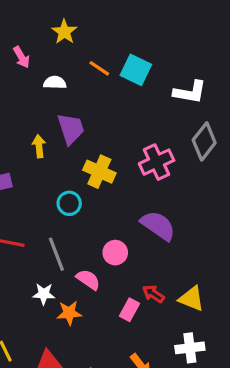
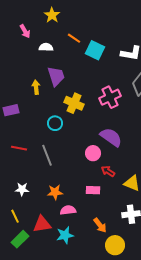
cyan square: (136, 70) -> (95, 50), moved
pink circle: (115, 253) -> (93, 153), moved
pink semicircle: (88, 280) -> (68, 210), moved, turned -42
white star: (44, 294) -> (22, 189), moved
red arrow: (153, 294) -> (108, 171), moved
pink rectangle: (130, 310) -> (93, 190), turned 64

